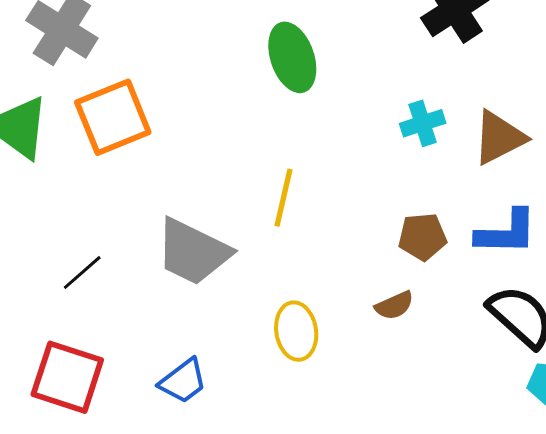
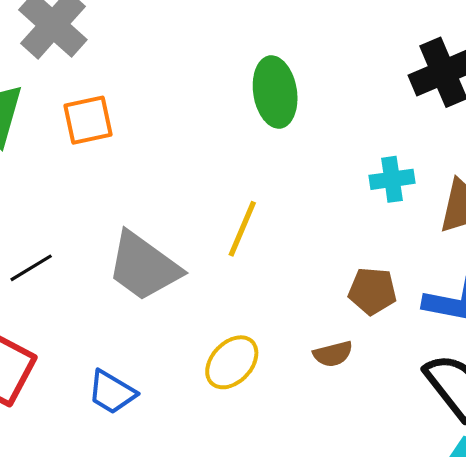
orange square: (113, 117) -> (88, 120), size x0.7
yellow ellipse: (296, 331) -> (232, 362), turned 42
blue trapezoid: (183, 381) -> (112, 392), turned 58

